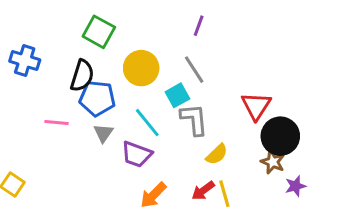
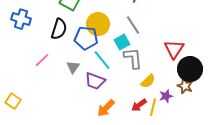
blue pentagon: (97, 98) -> (86, 38), moved
pink line: (56, 123) -> (42, 60), turned -49
purple star: (295, 186) -> (166, 96), moved
yellow line: (224, 194) -> (153, 107), turned 30

